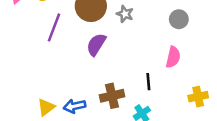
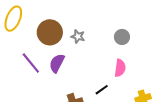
purple line: (54, 27) -> (31, 63), moved, turned -55
black line: (148, 82) -> (102, 90), turned 64

